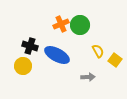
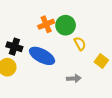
yellow semicircle: (98, 51) -> (80, 44), moved

